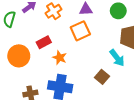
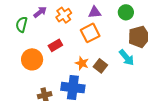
orange star: (60, 58) -> (82, 63), moved
brown square: (102, 77) -> (100, 66), moved

